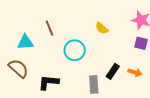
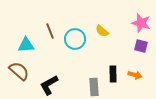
cyan circle: (75, 50) -> (75, 39), moved
black rectangle: (113, 71) -> (113, 74), turned -35
black L-shape: (49, 82) -> (49, 85), turned -35

